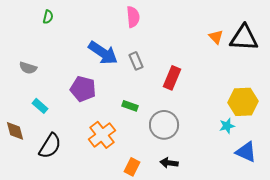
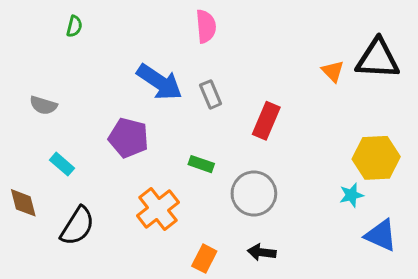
orange triangle: (216, 37) -> (333, 71), moved

